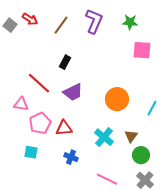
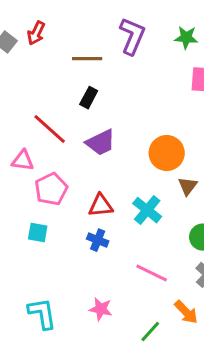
red arrow: (30, 19) -> (36, 33), turned 84
brown line: (61, 25) -> (87, 59), moved, turned 54
red triangle: (64, 128) -> (101, 206), moved
brown triangle: (131, 136) -> (188, 186), moved

